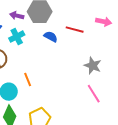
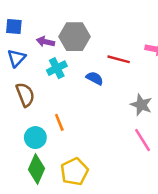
cyan cross: (17, 37) -> (57, 68), moved
blue semicircle: (51, 37) -> (95, 78), moved

